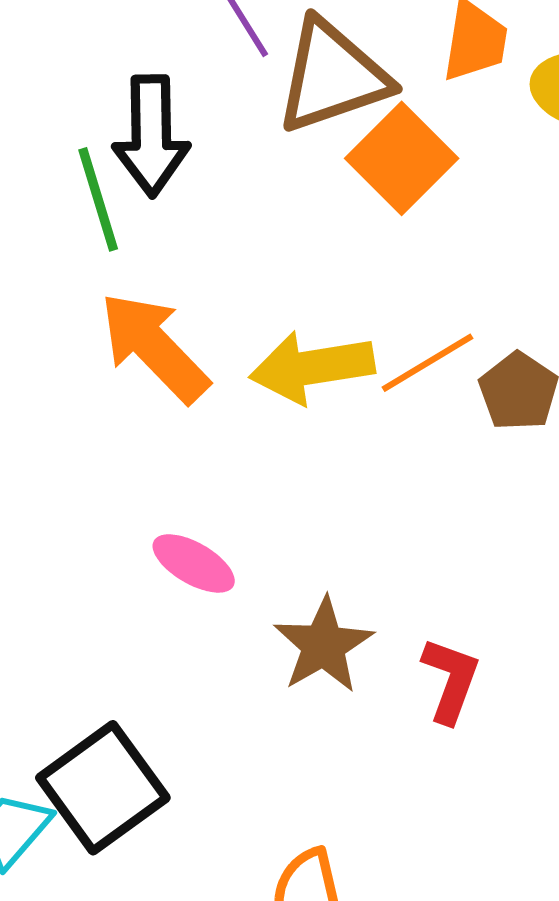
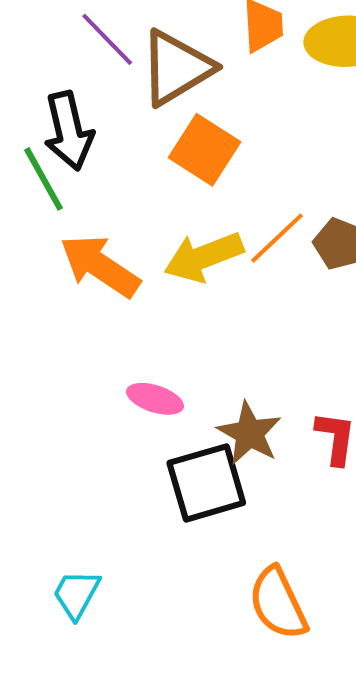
orange square: (402, 158) -> (205, 150), moved
black square: (103, 788) -> (206, 483), moved, turned 32

